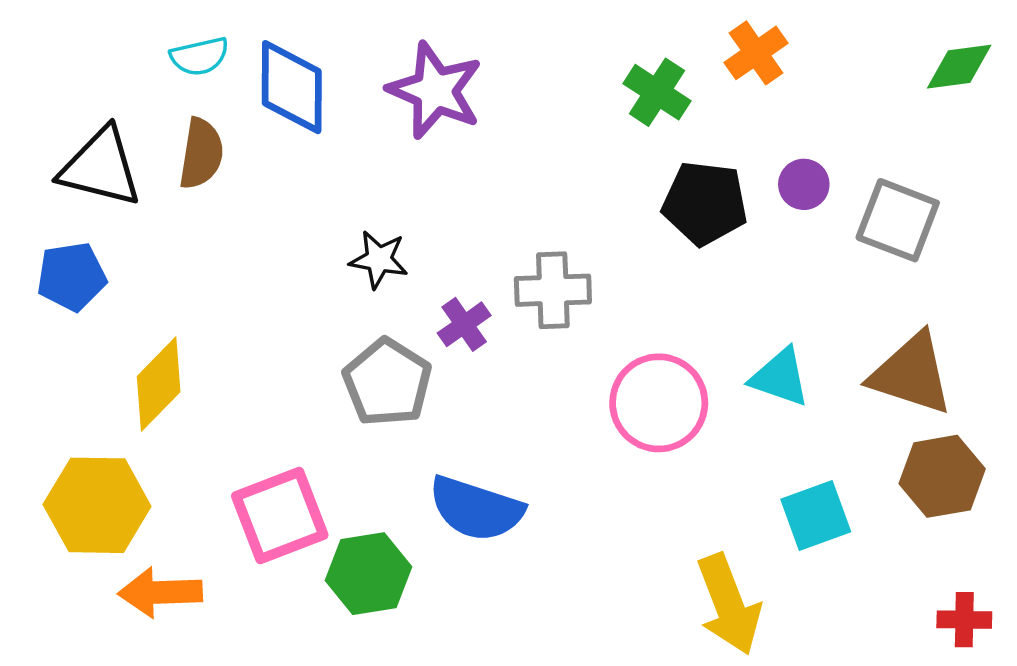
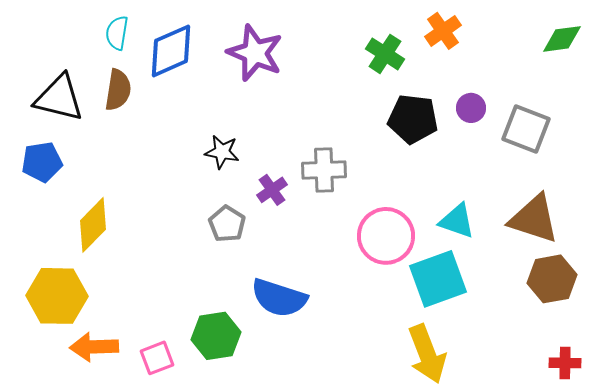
cyan semicircle: (200, 56) -> (117, 33), turned 112
blue diamond: (292, 87) -> (171, 51), turned 66
gray pentagon: (387, 382) -> (227, 224), size x0.7
pink square: (280, 516) -> (157, 358), moved, size x0.6
cyan square: (816, 516) -> (438, 279), moved, size x1.4

